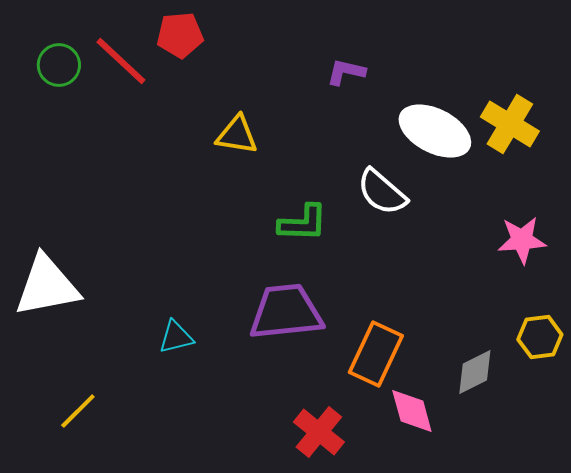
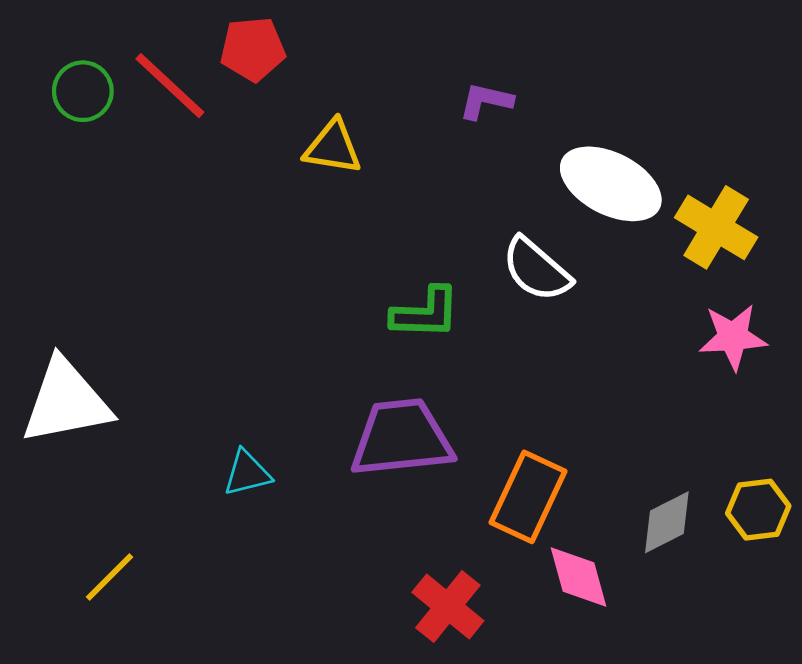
yellow cross: (510, 124) -> (716, 227), moved
yellow triangle: (237, 135) -> (333, 147), moved
yellow hexagon: (540, 337) -> (758, 510), moved

